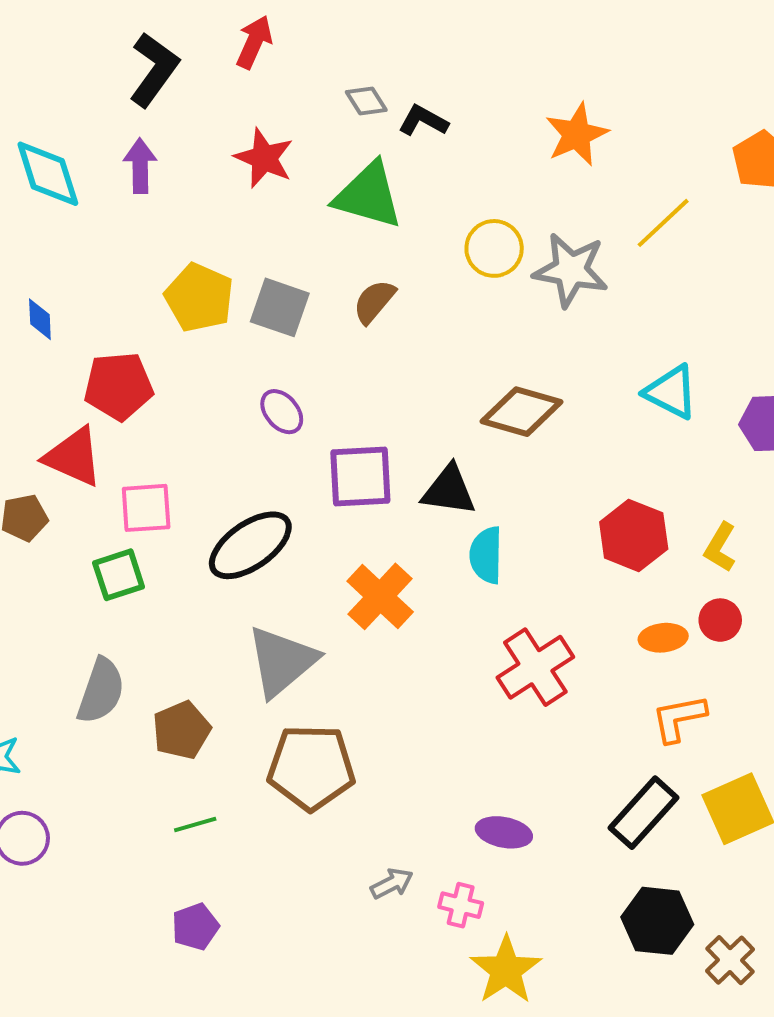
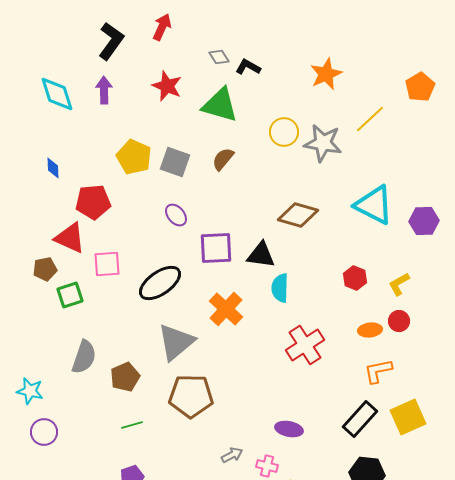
cyan triangle: (671, 392) -> (374, 205), size x1.4
red hexagon: (634, 535) -> (355, 278), size x0.7
yellow L-shape: (720, 547) -> (399, 284), turned 30
green square: (119, 575) -> (70, 295), moved

